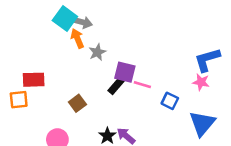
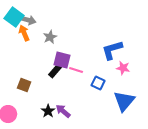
gray star: (97, 52) -> (50, 37), moved
blue L-shape: (207, 60) -> (112, 50), moved
brown square: (77, 103) -> (24, 85), turned -32

